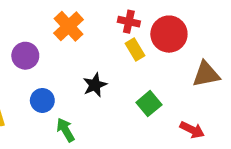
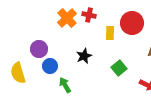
red cross: (129, 22) -> (89, 15), moved
yellow rectangle: (135, 49) -> (110, 33), turned 32
purple circle: (25, 56) -> (39, 49), moved

